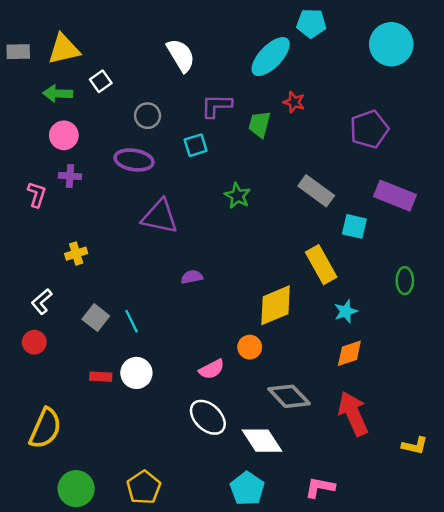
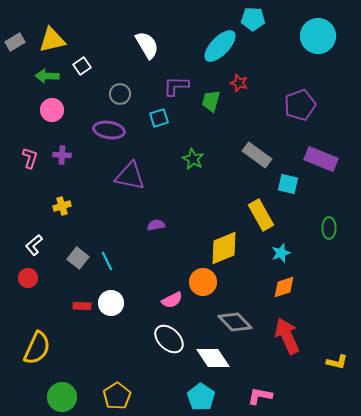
gray rectangle: (18, 52) -> (15, 42), turned -30
purple cross: (70, 176) -> (62, 155), moved
orange circle: (250, 347) -> (203, 282), size x1.4

